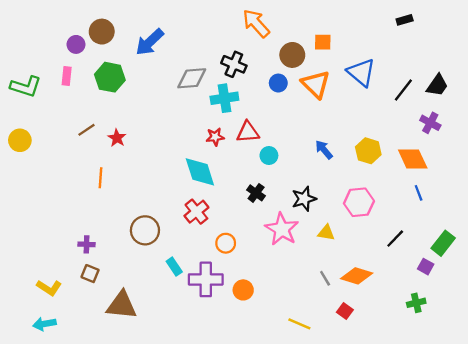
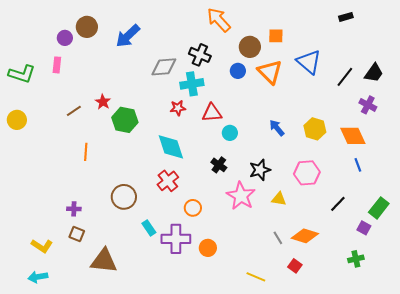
green hexagon: (110, 77) -> (125, 120), moved
red star: (215, 137) -> (178, 108), moved
red star: (117, 138) -> (103, 102), moved

